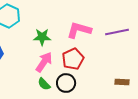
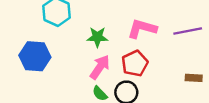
brown rectangle: (122, 82) -> (194, 78), moved

